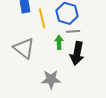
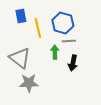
black arrow: (77, 53) -> (73, 63), size x0.7
gray star: (51, 79) -> (29, 83), moved

